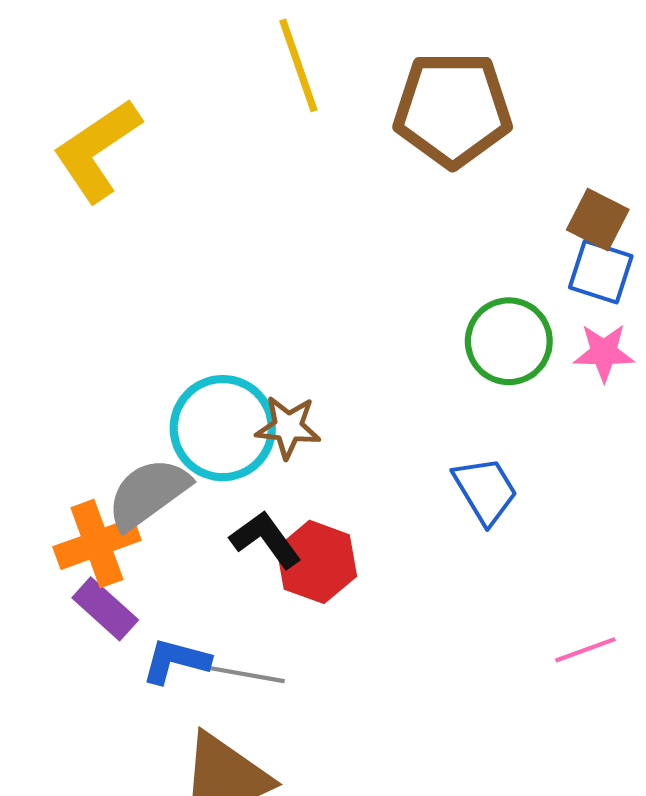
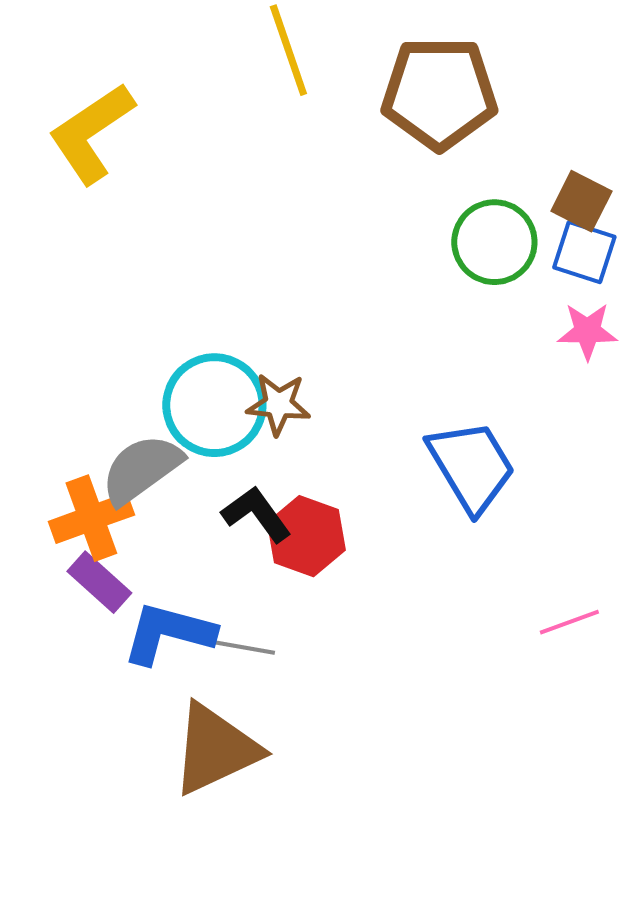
green circle: (509, 341) -> (494, 242), moved
blue trapezoid: (485, 490) -> (471, 466), size x1.4
blue L-shape: (176, 661) -> (168, 633), size x1.4

